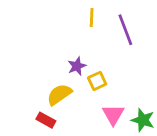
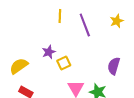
yellow semicircle: (59, 94) -> (19, 66), moved

